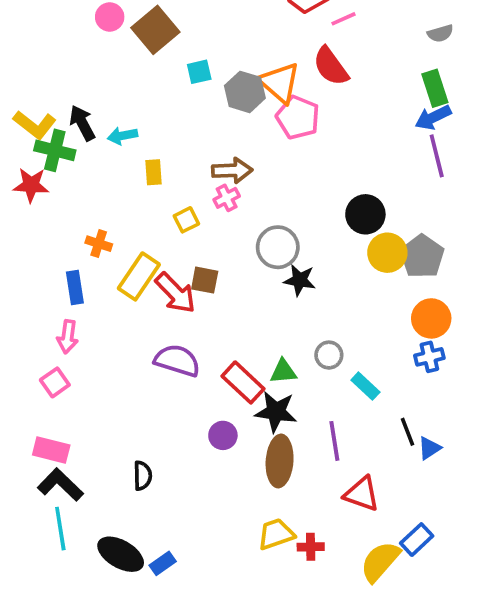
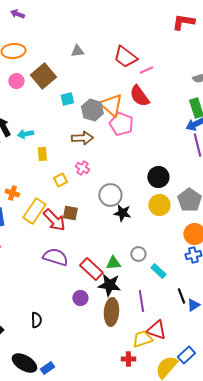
pink circle: (110, 17) -> (16, 81), moved
brown arrow: (232, 170) -> (82, 138), moved
pink cross: (227, 198) -> (82, 168), turned -32
yellow circle: (387, 253) -> (159, 205), moved
yellow trapezoid: (276, 534) -> (142, 339), moved

